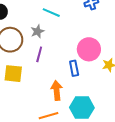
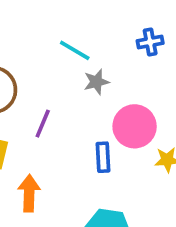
gray star: (37, 31) -> (96, 82), moved
orange arrow: (57, 90) -> (29, 193), moved

